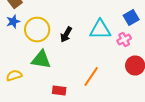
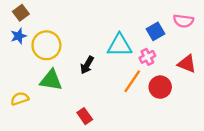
black arrow: (66, 34) -> (87, 65), moved
orange line: (91, 76) -> (132, 81), moved
red rectangle: (59, 90) -> (85, 116), moved, turned 48

